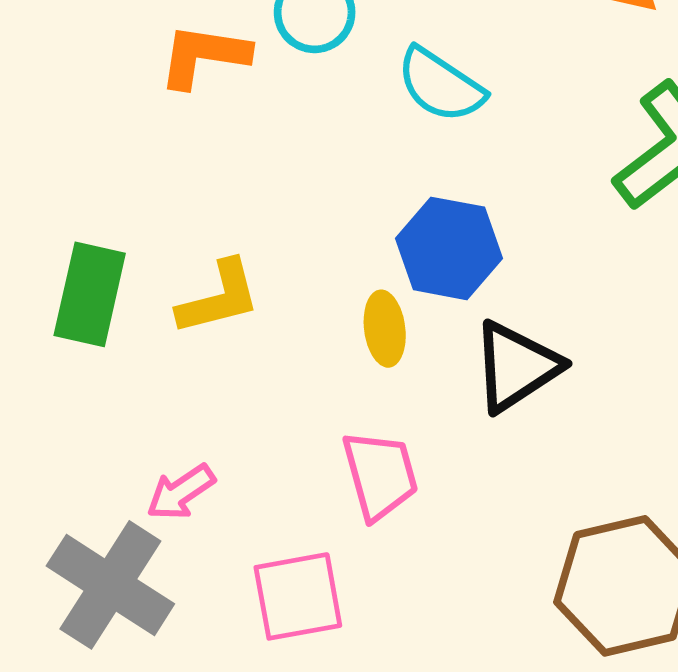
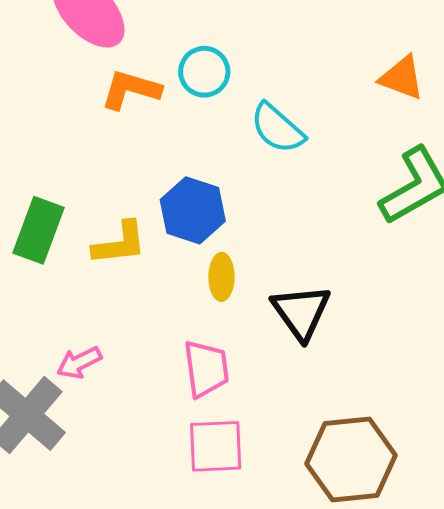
blue hexagon: (449, 248) -> (193, 210), moved
black triangle: (516, 367) -> (301, 312), turned -40
pink square: (298, 596) -> (216, 446), moved

